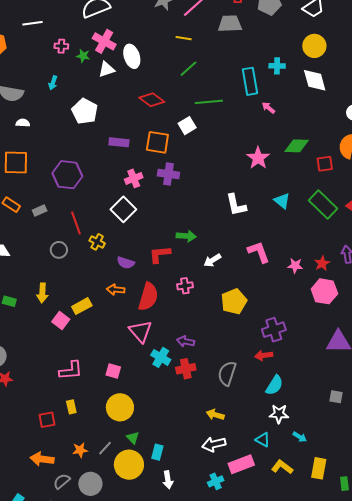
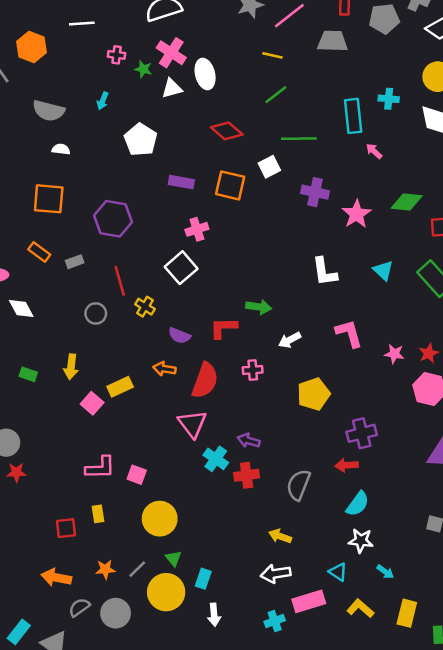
purple cross: (168, 174) -> (315, 192), moved
pink square: (113, 371) -> (137, 475), moved

